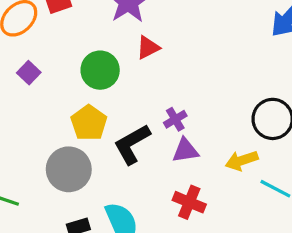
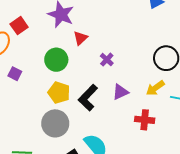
purple cross: (175, 119) -> (107, 60), moved
red cross: (189, 202) -> (145, 120), moved

